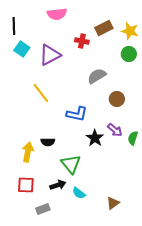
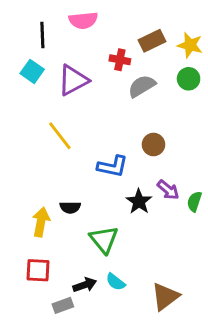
black line: (14, 26) -> (42, 35), moved
gray semicircle: (97, 76) -> (142, 86), moved
brown circle: (117, 99) -> (153, 145), moved
black arrow: (58, 185) -> (85, 285), moved
brown triangle: (113, 203) -> (165, 297), size x1.5

